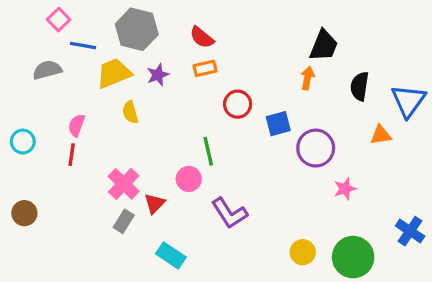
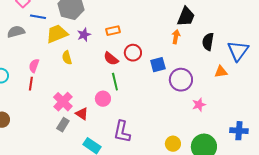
red semicircle: (202, 37) -> (111, 59), moved
red triangle: (155, 203) -> (82, 114), turned -40
purple L-shape: (229, 213) -> (122, 132), moved, turned 45
blue cross: (410, 231) -> (239, 131), turned -30

